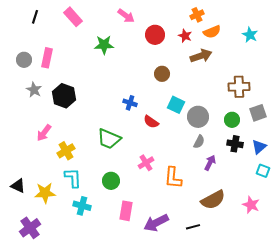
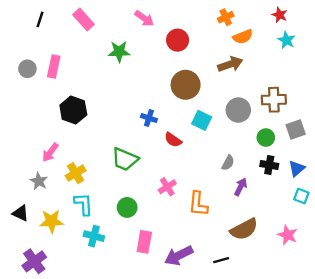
red star: (185, 36) -> (280, 15), moved
brown circle: (162, 74) -> (186, 85), size x1.6
gray star: (34, 90) -> (39, 181), moved
gray circle: (198, 117) -> (238, 110), moved

